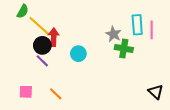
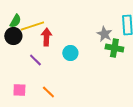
green semicircle: (23, 11) -> (15, 21), moved
yellow line: (39, 26) -> (32, 26), turned -60
black circle: (42, 45) -> (13, 36), moved

